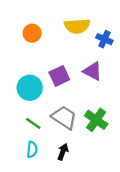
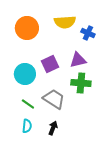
orange circle: (32, 33) -> (27, 28), size x1.5
purple triangle: (93, 71) -> (78, 60), turned -42
green cross: (96, 120) -> (81, 83), moved, turned -30

